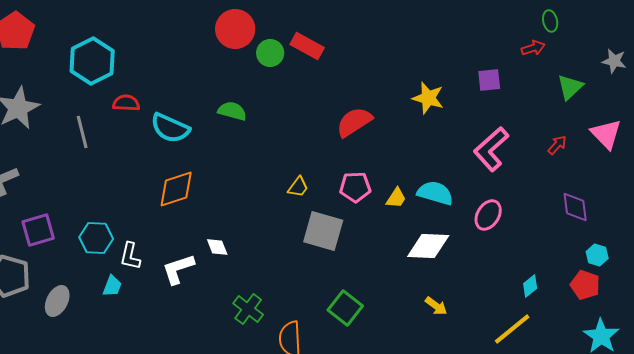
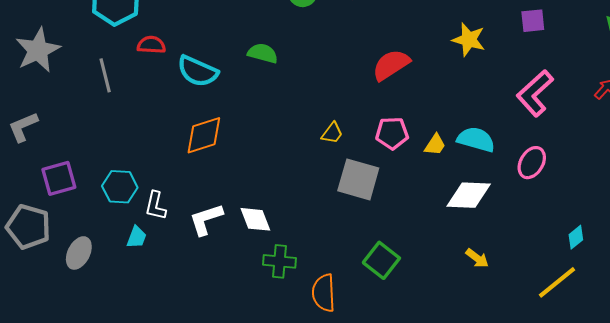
white diamond: (217, 247) -> (255, 219), moved, size x1.4
green cross: (248, 309) -> (280, 261), turned -32

